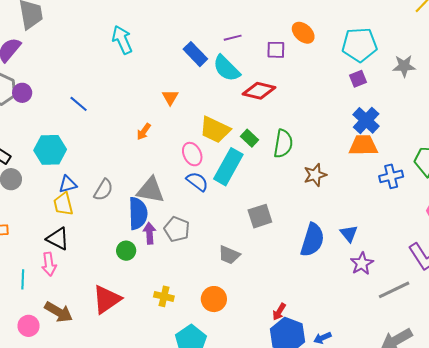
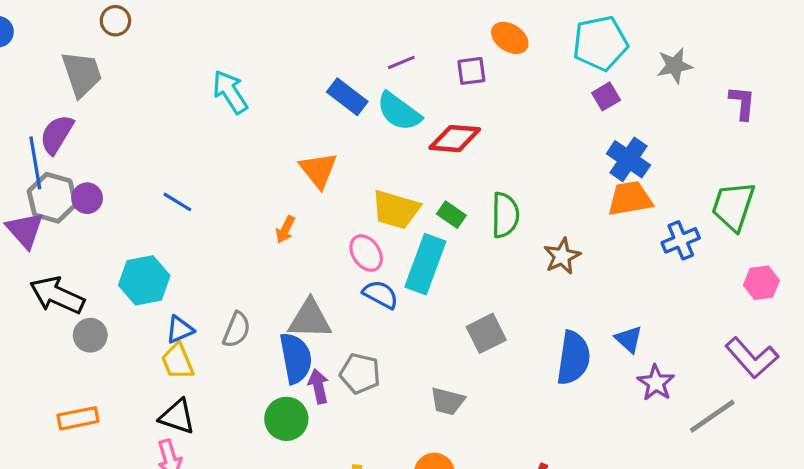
orange triangle: (170, 97) -> (318, 170), size x1.5
green circle: (126, 251) -> (286, 419), size x1.4

